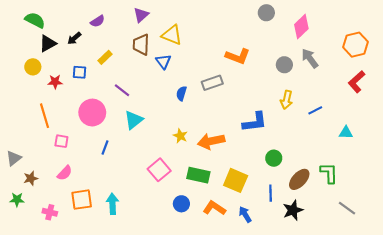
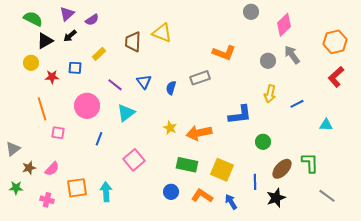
purple triangle: (141, 15) -> (67, 14), moved
blue triangle: (163, 62) -> (144, 82), moved
green circle: (274, 158) -> (263, 142), moved
pink square: (159, 170) -> (134, 160), moved
pink semicircle: (65, 173) -> (52, 169), moved

